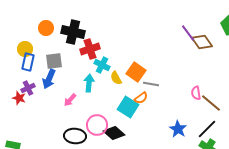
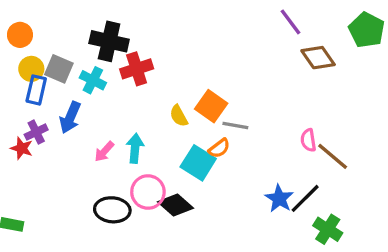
orange circle: (46, 28) -> (20, 35), moved
purple line: (188, 33) -> (290, 22), moved
gray square: (54, 61) -> (59, 69), moved, turned 30
cyan cross: (102, 65) -> (93, 80), moved
cyan arrow: (89, 83) -> (135, 148), moved
black line: (207, 129) -> (305, 198), moved

